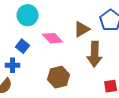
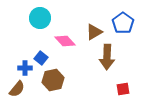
blue square: (23, 46) -> (41, 58), moved
brown hexagon: (59, 77) -> (53, 80), moved

